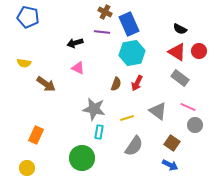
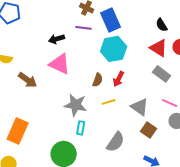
black semicircle: (180, 29) -> (162, 25), turned 32
pink triangle: (78, 68) -> (60, 64), size x1.6
yellow line: (127, 118) -> (109, 102), moved
orange rectangle: (36, 135) -> (18, 131), size x1.4
brown square: (172, 143) -> (149, 130), moved

